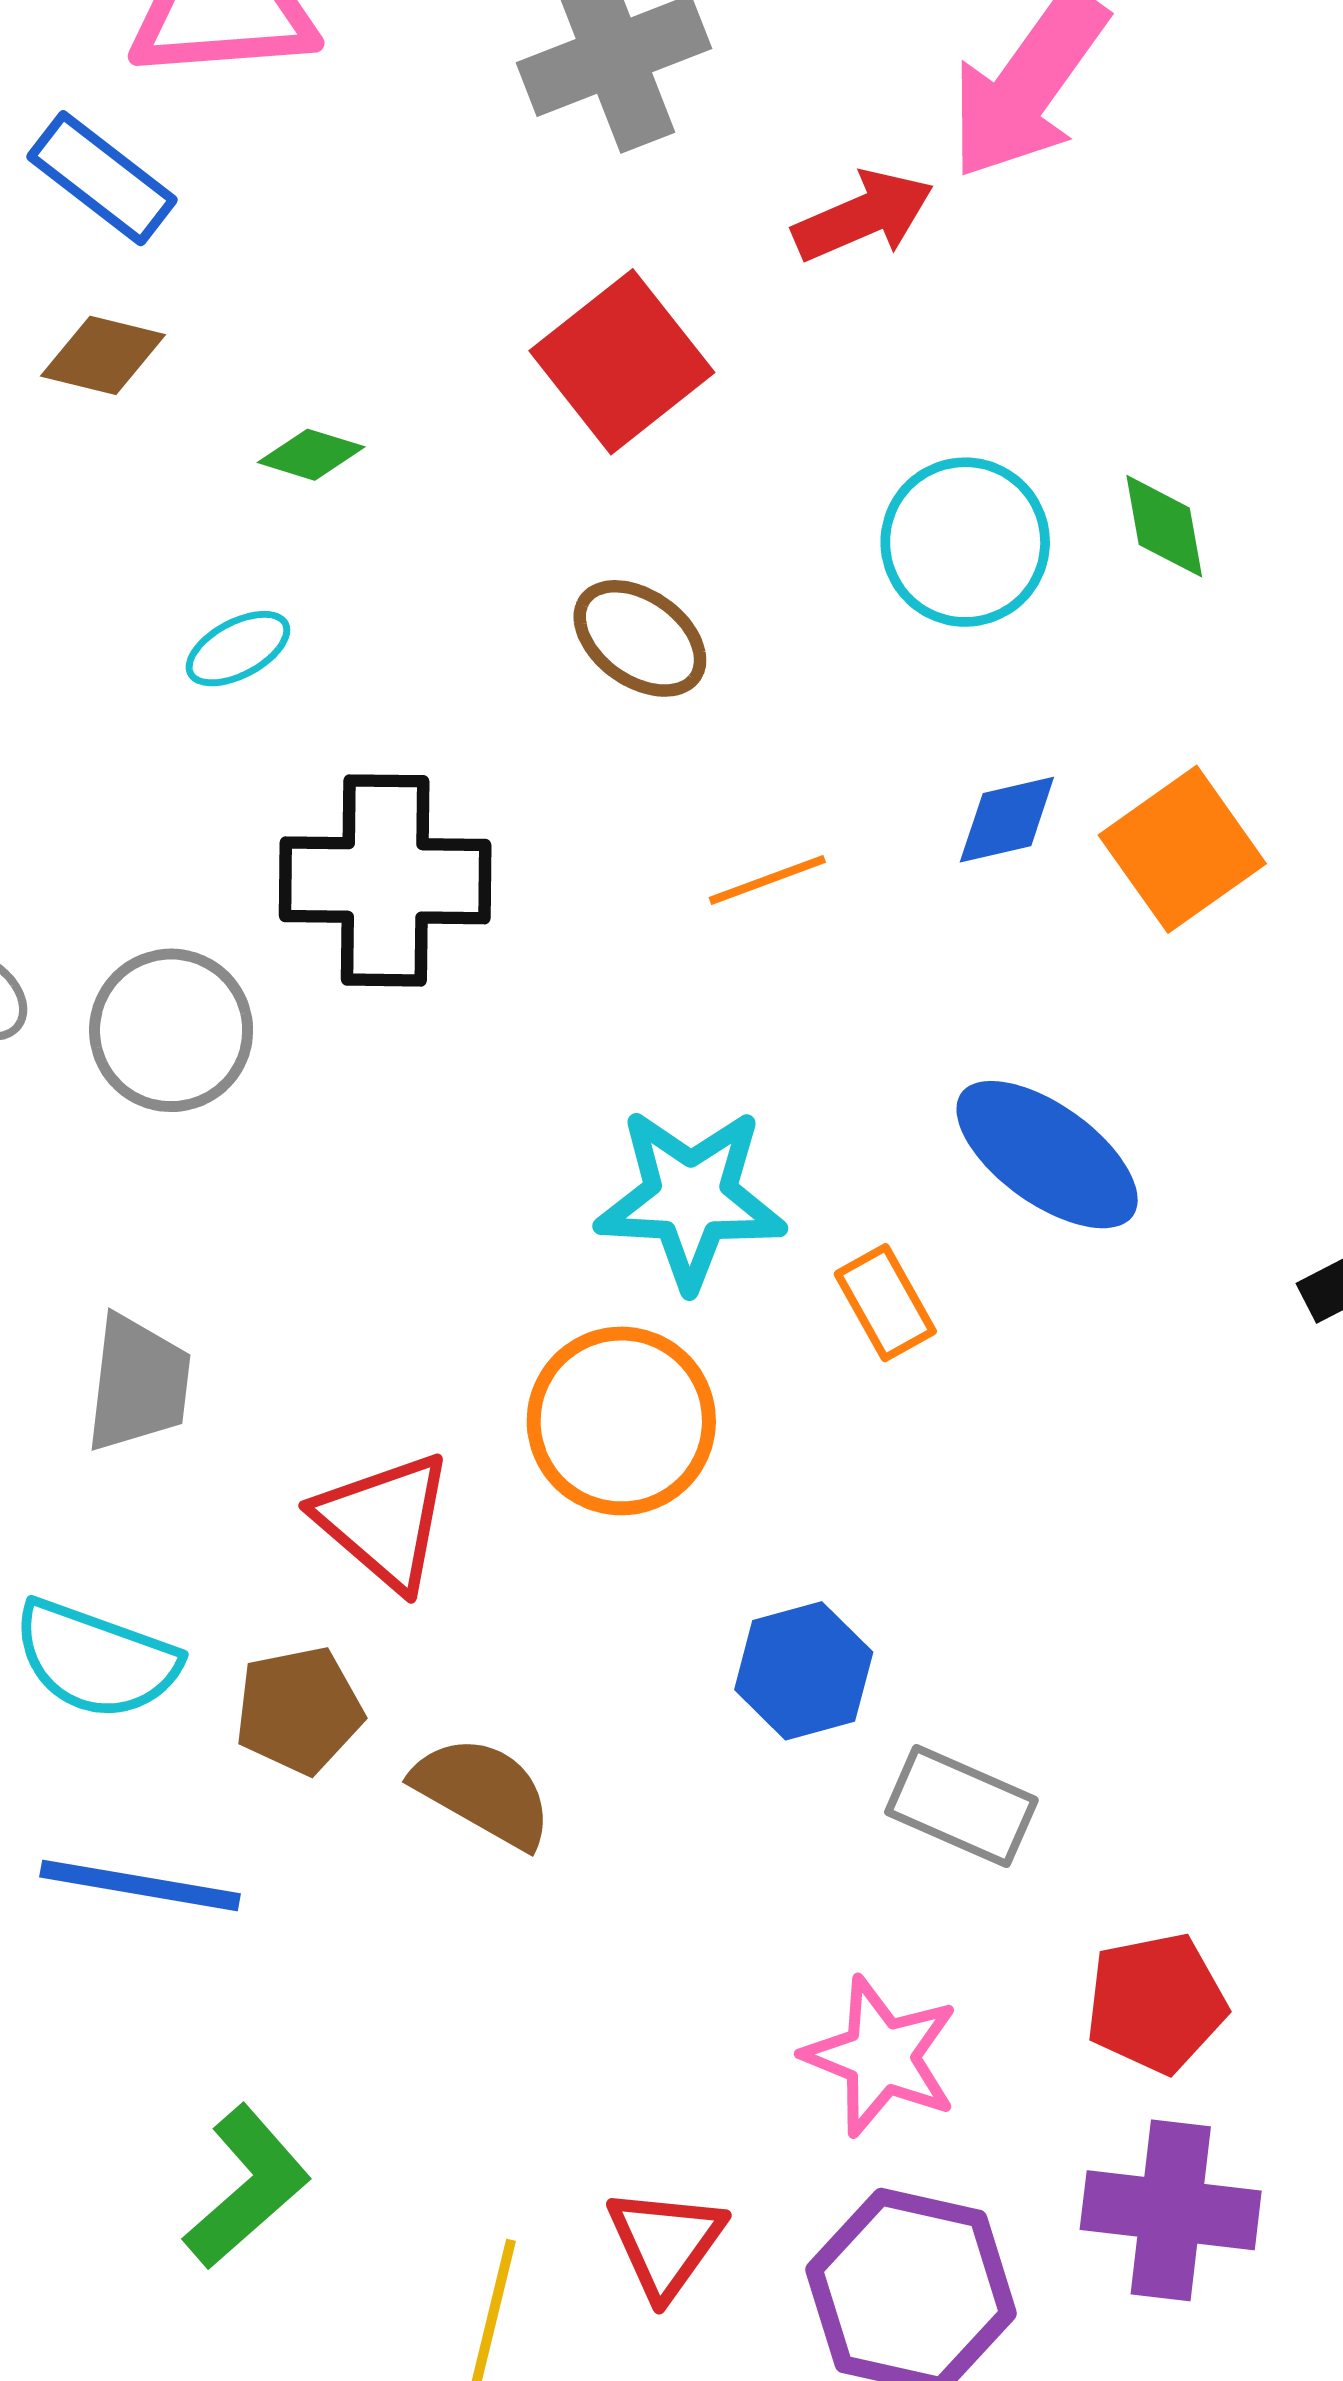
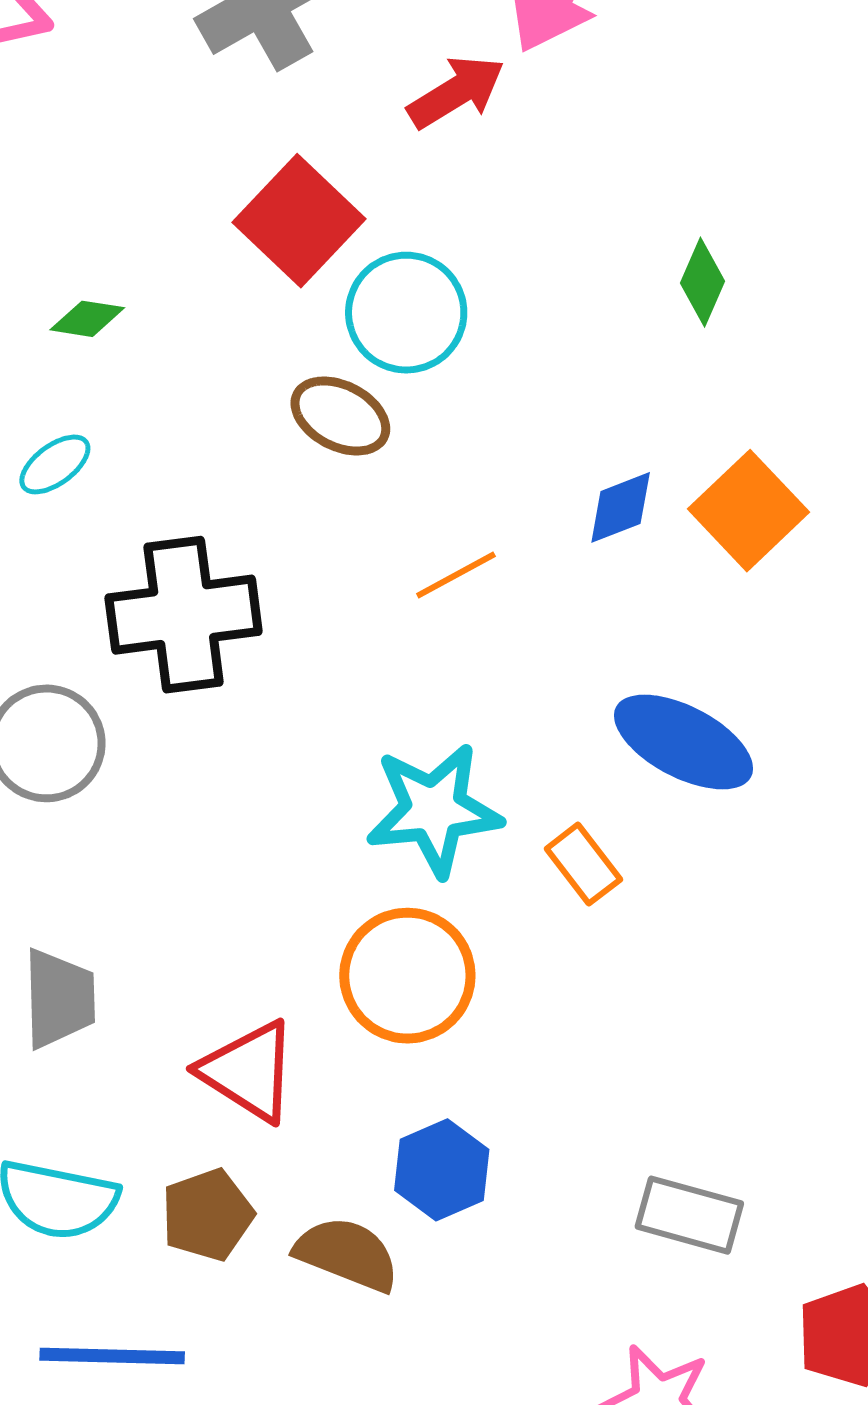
green diamond: (1164, 526) -> (702, 282), turned 42
cyan circle: (965, 542) -> (406, 313), moved
blue hexagon: (804, 1671) -> (442, 1170), moved

